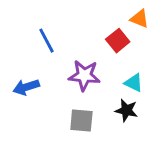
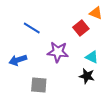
blue line: (47, 41) -> (32, 28), turned -30
gray square: (81, 121) -> (39, 85), moved

